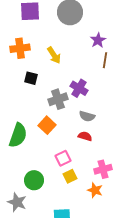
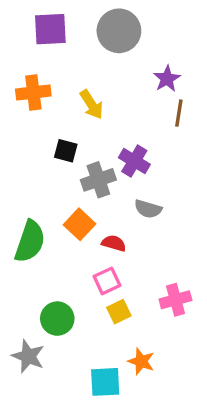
black square: (31, 78) -> (66, 151), moved
red semicircle: (85, 136) -> (114, 243), moved
orange star: (95, 190) -> (141, 361), moved

